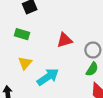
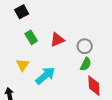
green rectangle: (22, 34) -> (31, 37), moved, turned 48

